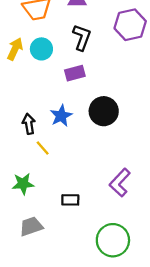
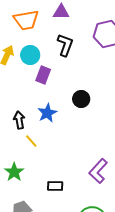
purple rectangle: (75, 73) -> (43, 75), moved, turned -54
black circle: (104, 111) -> (81, 99), moved, size x0.7
green star: (23, 184) -> (14, 172), turned -30

